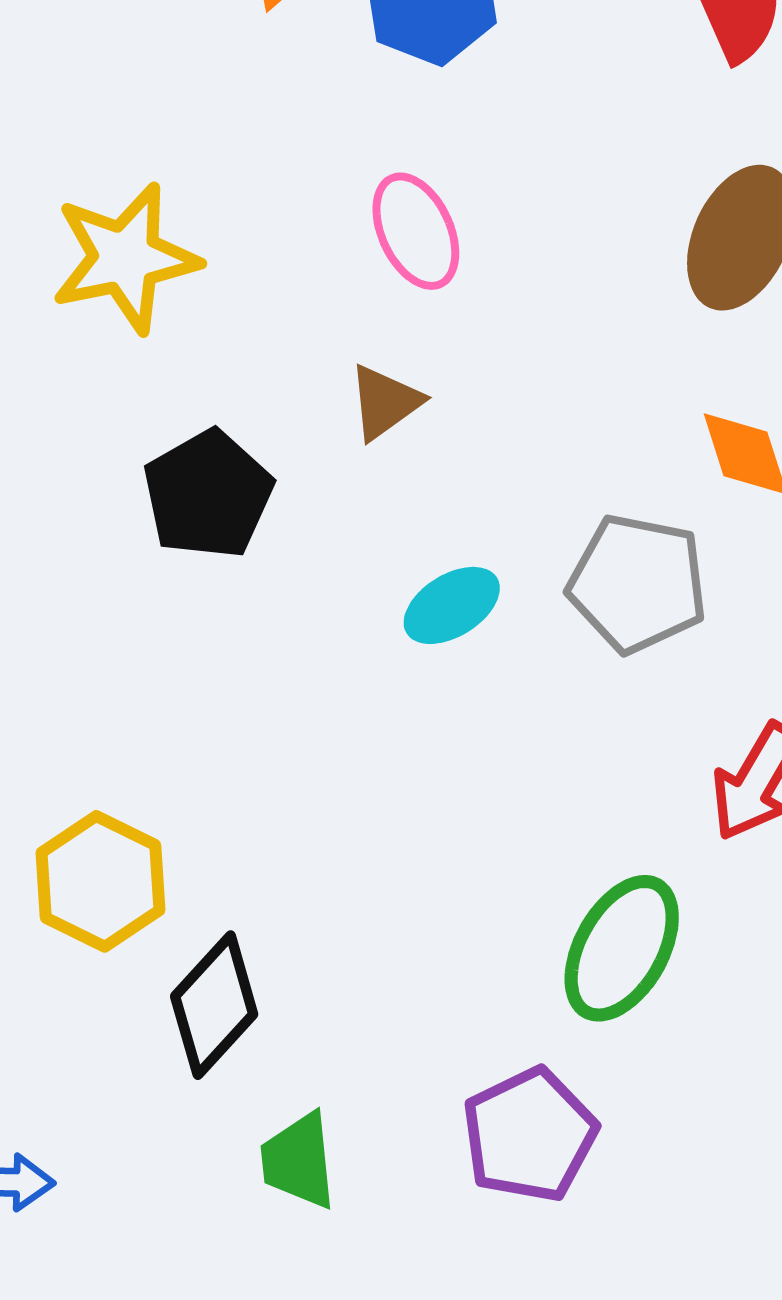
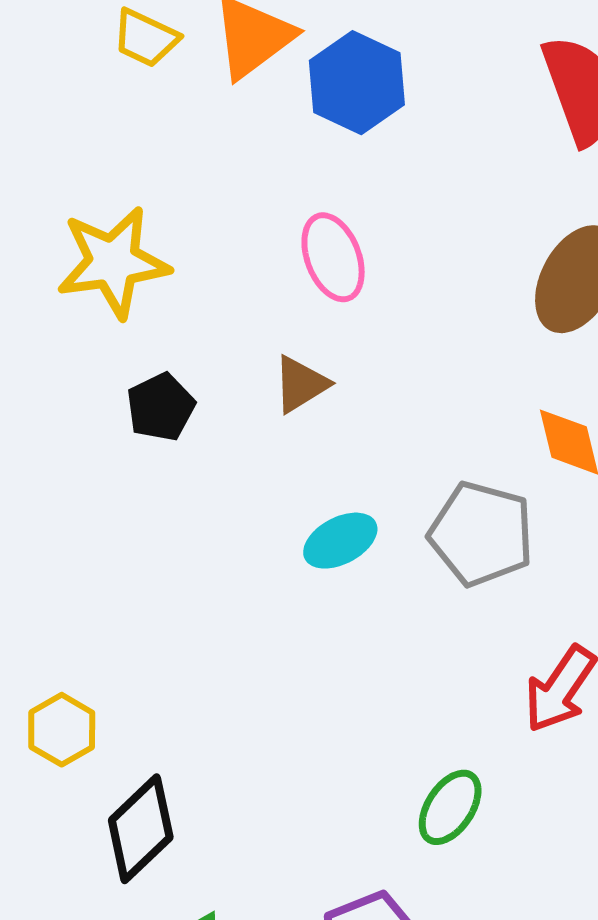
black pentagon: (208, 494) -> (161, 407), moved, size x0.7
yellow hexagon: (101, 881) -> (62, 730), size x0.7
green ellipse: (622, 948) -> (450, 807), size x0.7

